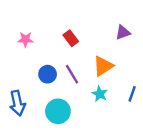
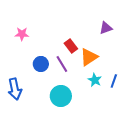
red rectangle: (71, 38) -> (71, 46), moved
cyan star: (100, 94) -> (95, 80), moved
cyan circle: (58, 111) -> (61, 96), moved

